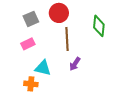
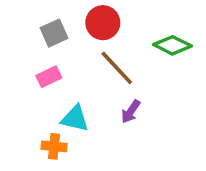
green diamond: (99, 26) -> (173, 45), turned -70
brown line: (67, 39) -> (117, 68), turned -40

